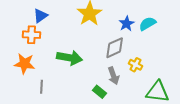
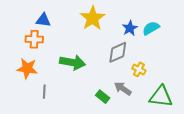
blue triangle: (41, 16) -> (43, 20), turned 42
gray arrow: (114, 76) -> (123, 89), moved, turned 144

